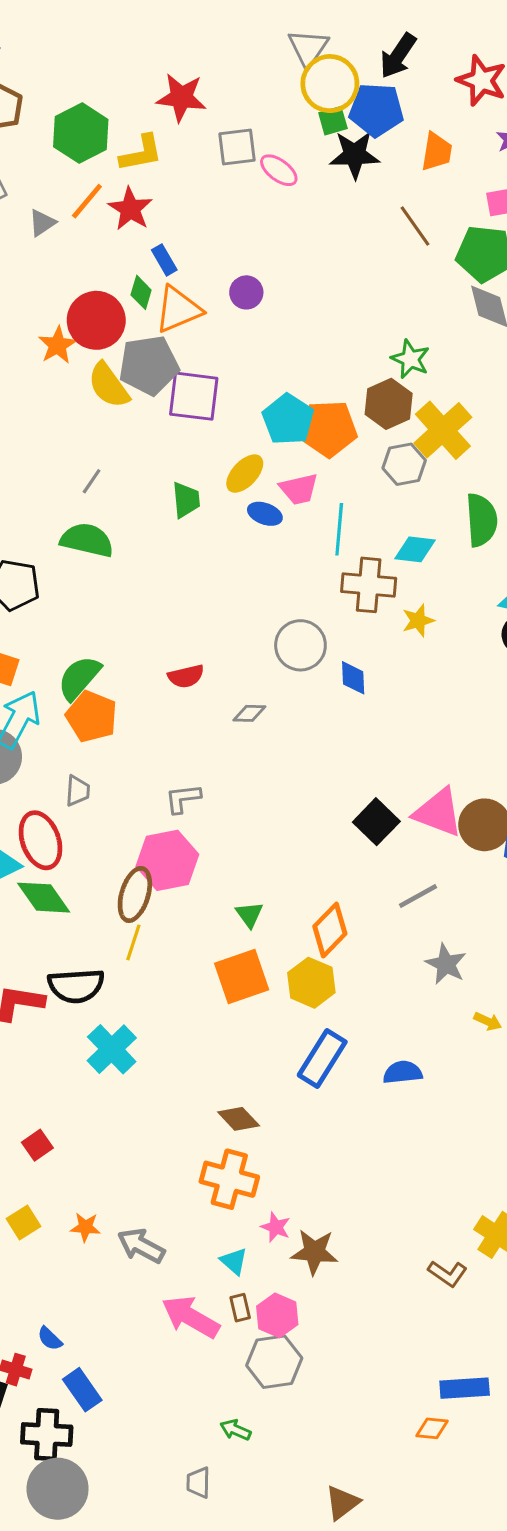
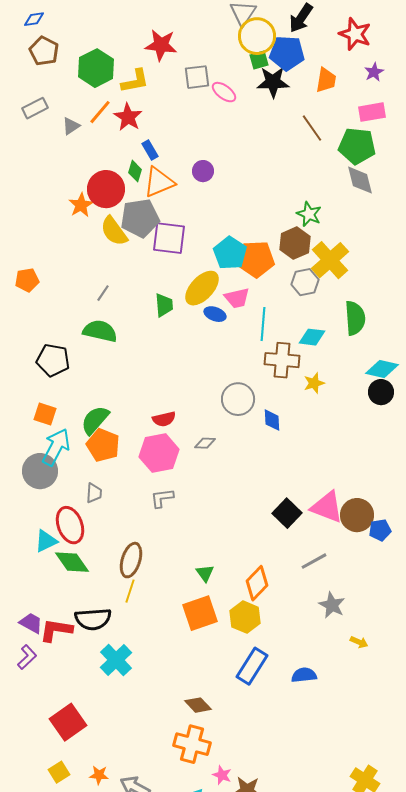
yellow ellipse: (245, 474) -> (202, 288), size x1.4
pink hexagon: (167, 860) -> (159, 453), moved
red square: (37, 1145) -> (68, 722), size x1.8

